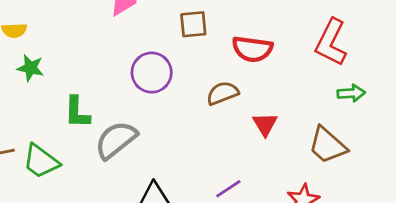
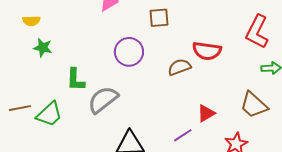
red semicircle: (252, 49) -> (207, 51), moved
red triangle: (265, 124) -> (206, 113), moved, turned 30
green trapezoid: (41, 161) -> (49, 114), turned -80

